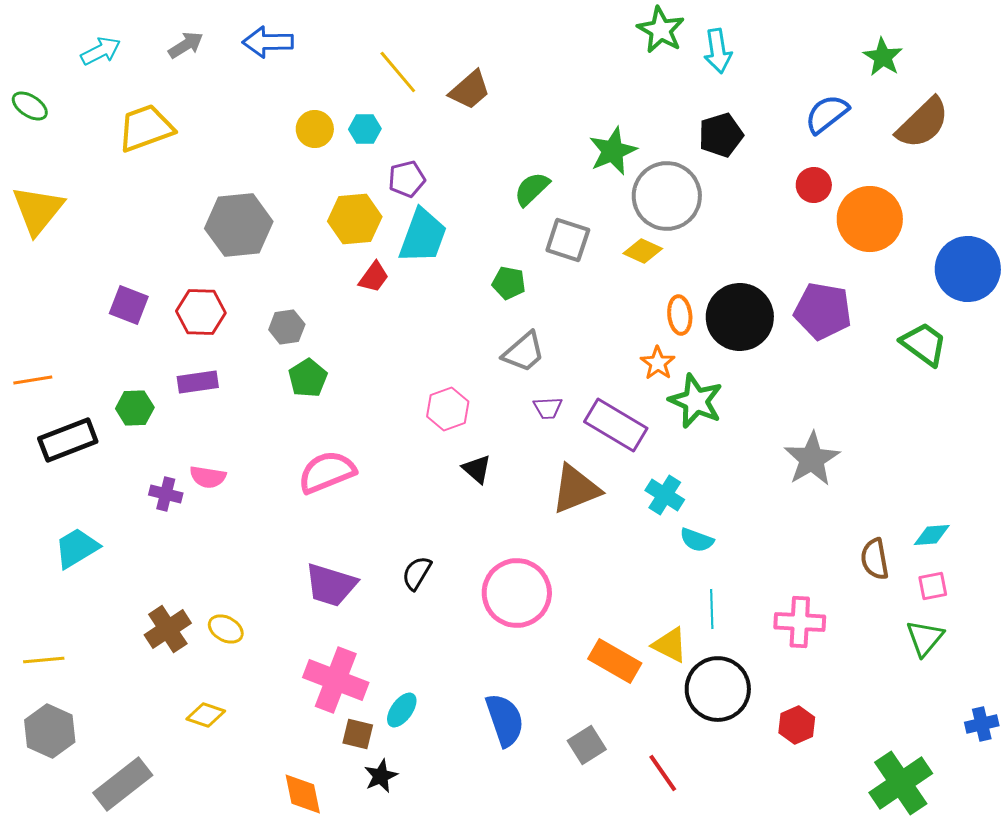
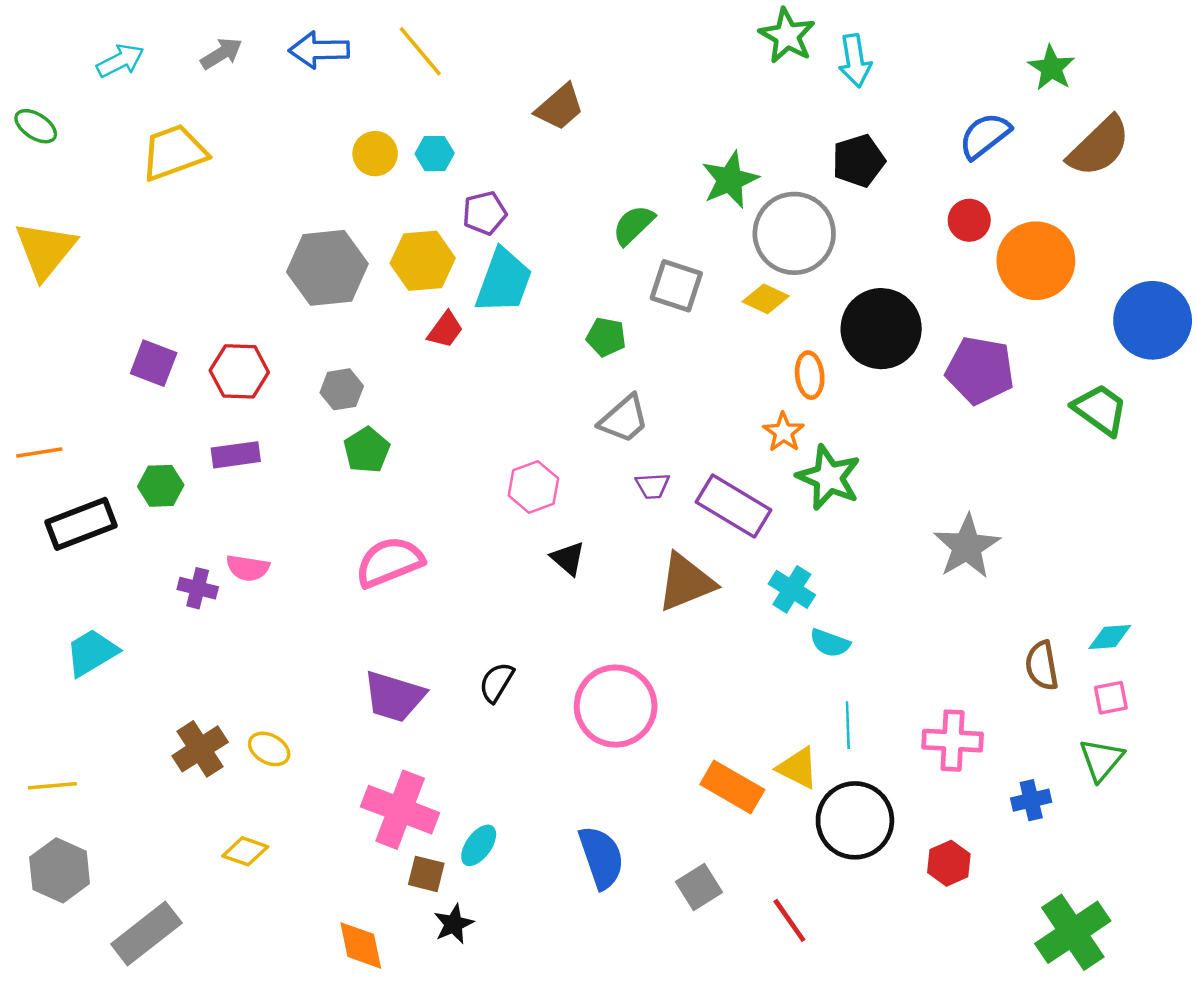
yellow line: (398, 72) -> (420, 51), moved
gray hexagon: (239, 225) -> (327, 268), moved
black circle: (740, 317) -> (881, 329), moved
blue cross: (982, 724) -> (1031, 800), moved

